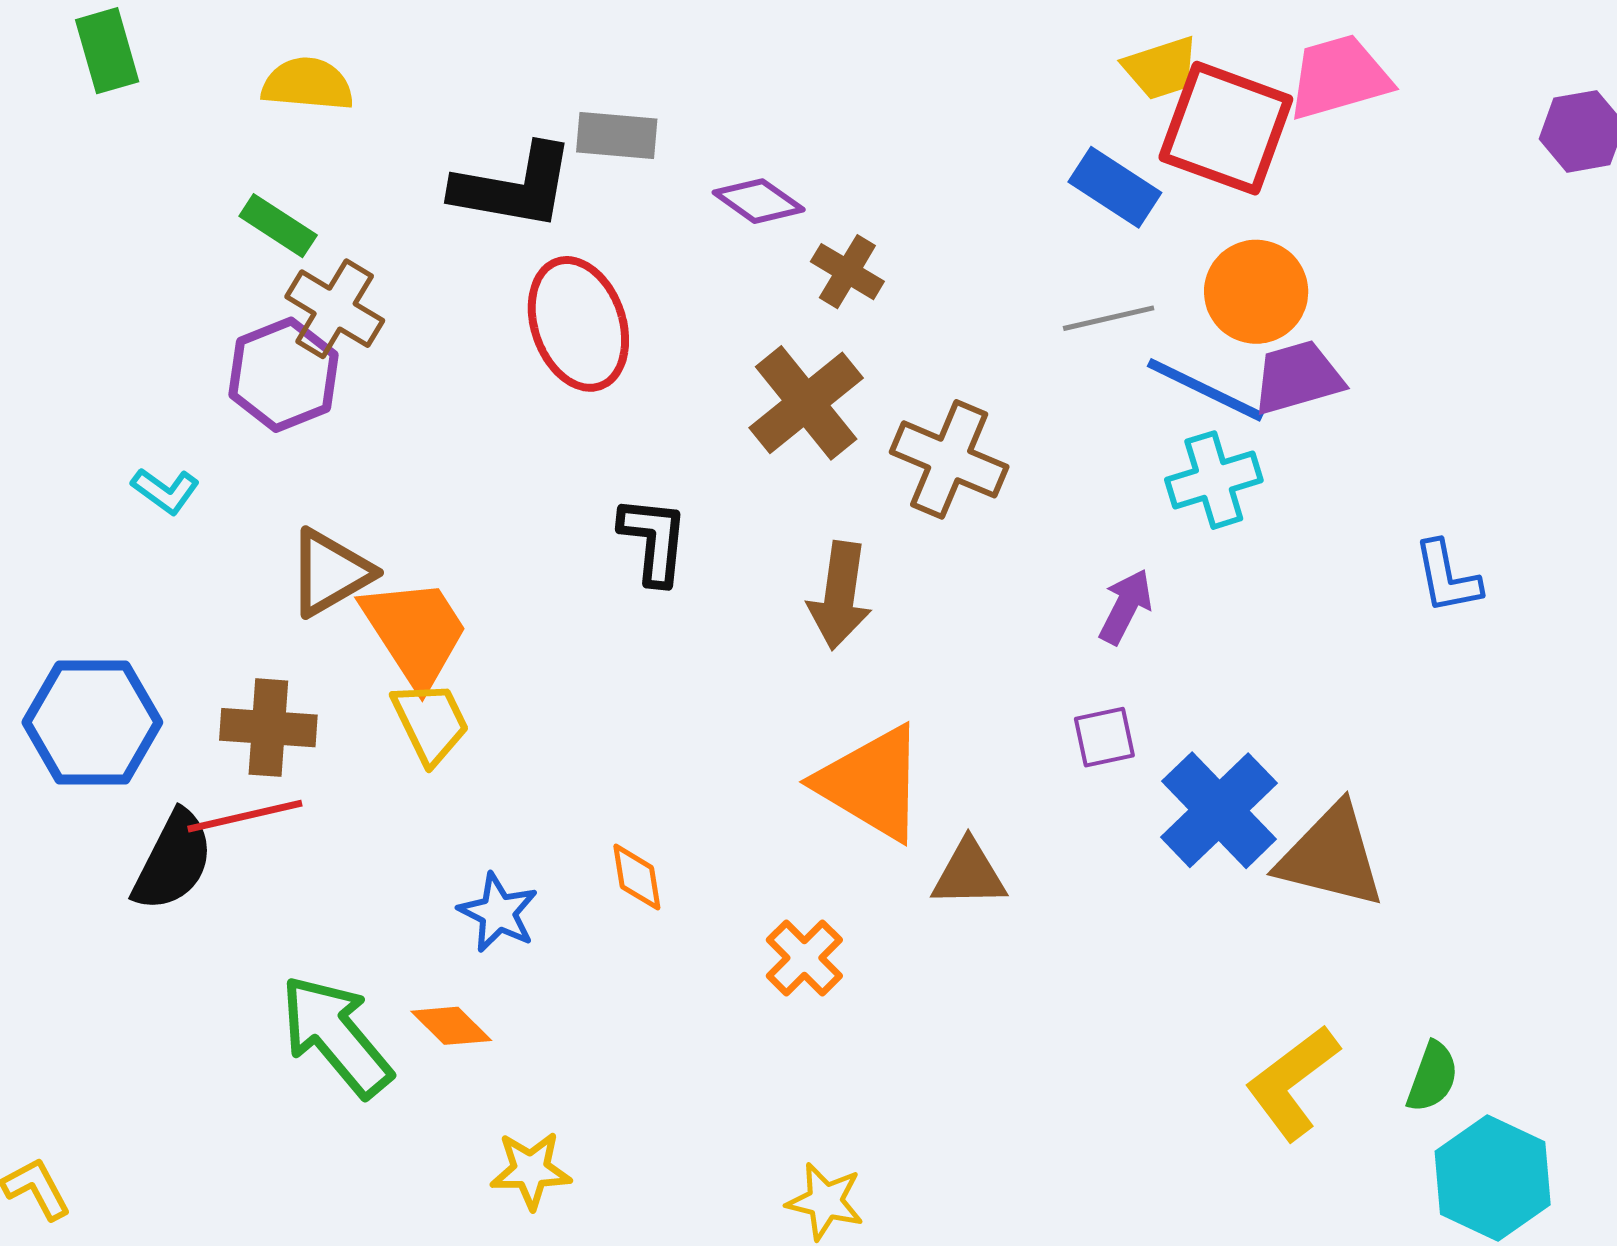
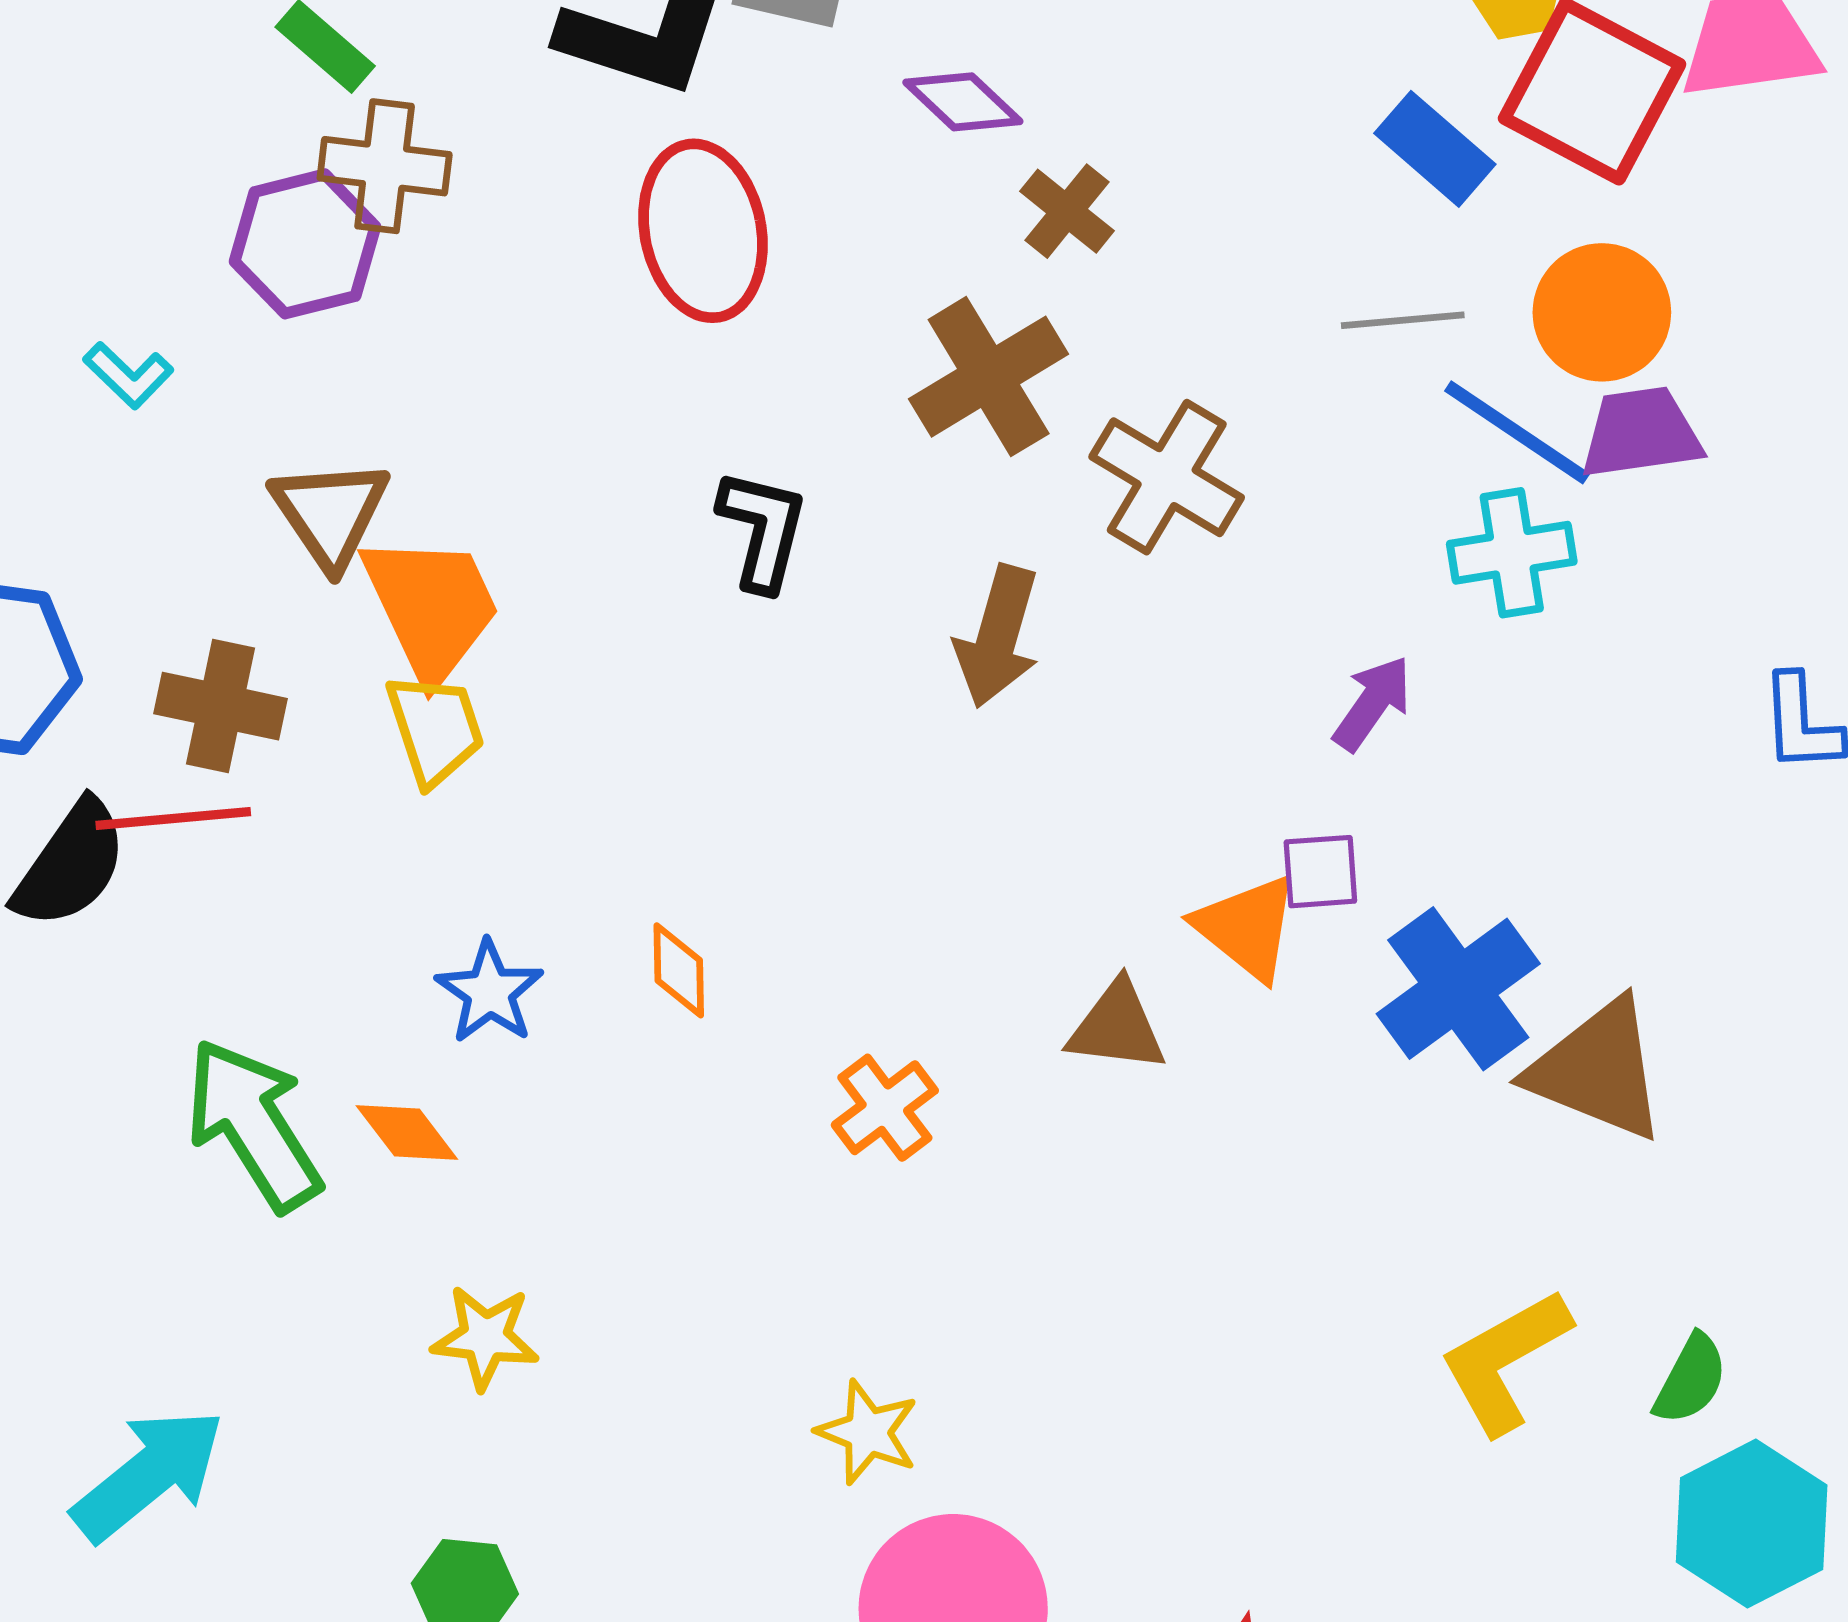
brown cross: (335, 309) -> (385, 166), turned -32
brown triangle: (330, 573) -> (330, 513), turned -42
orange triangle: (871, 783) -> (1247, 927), moved, size x0.7

